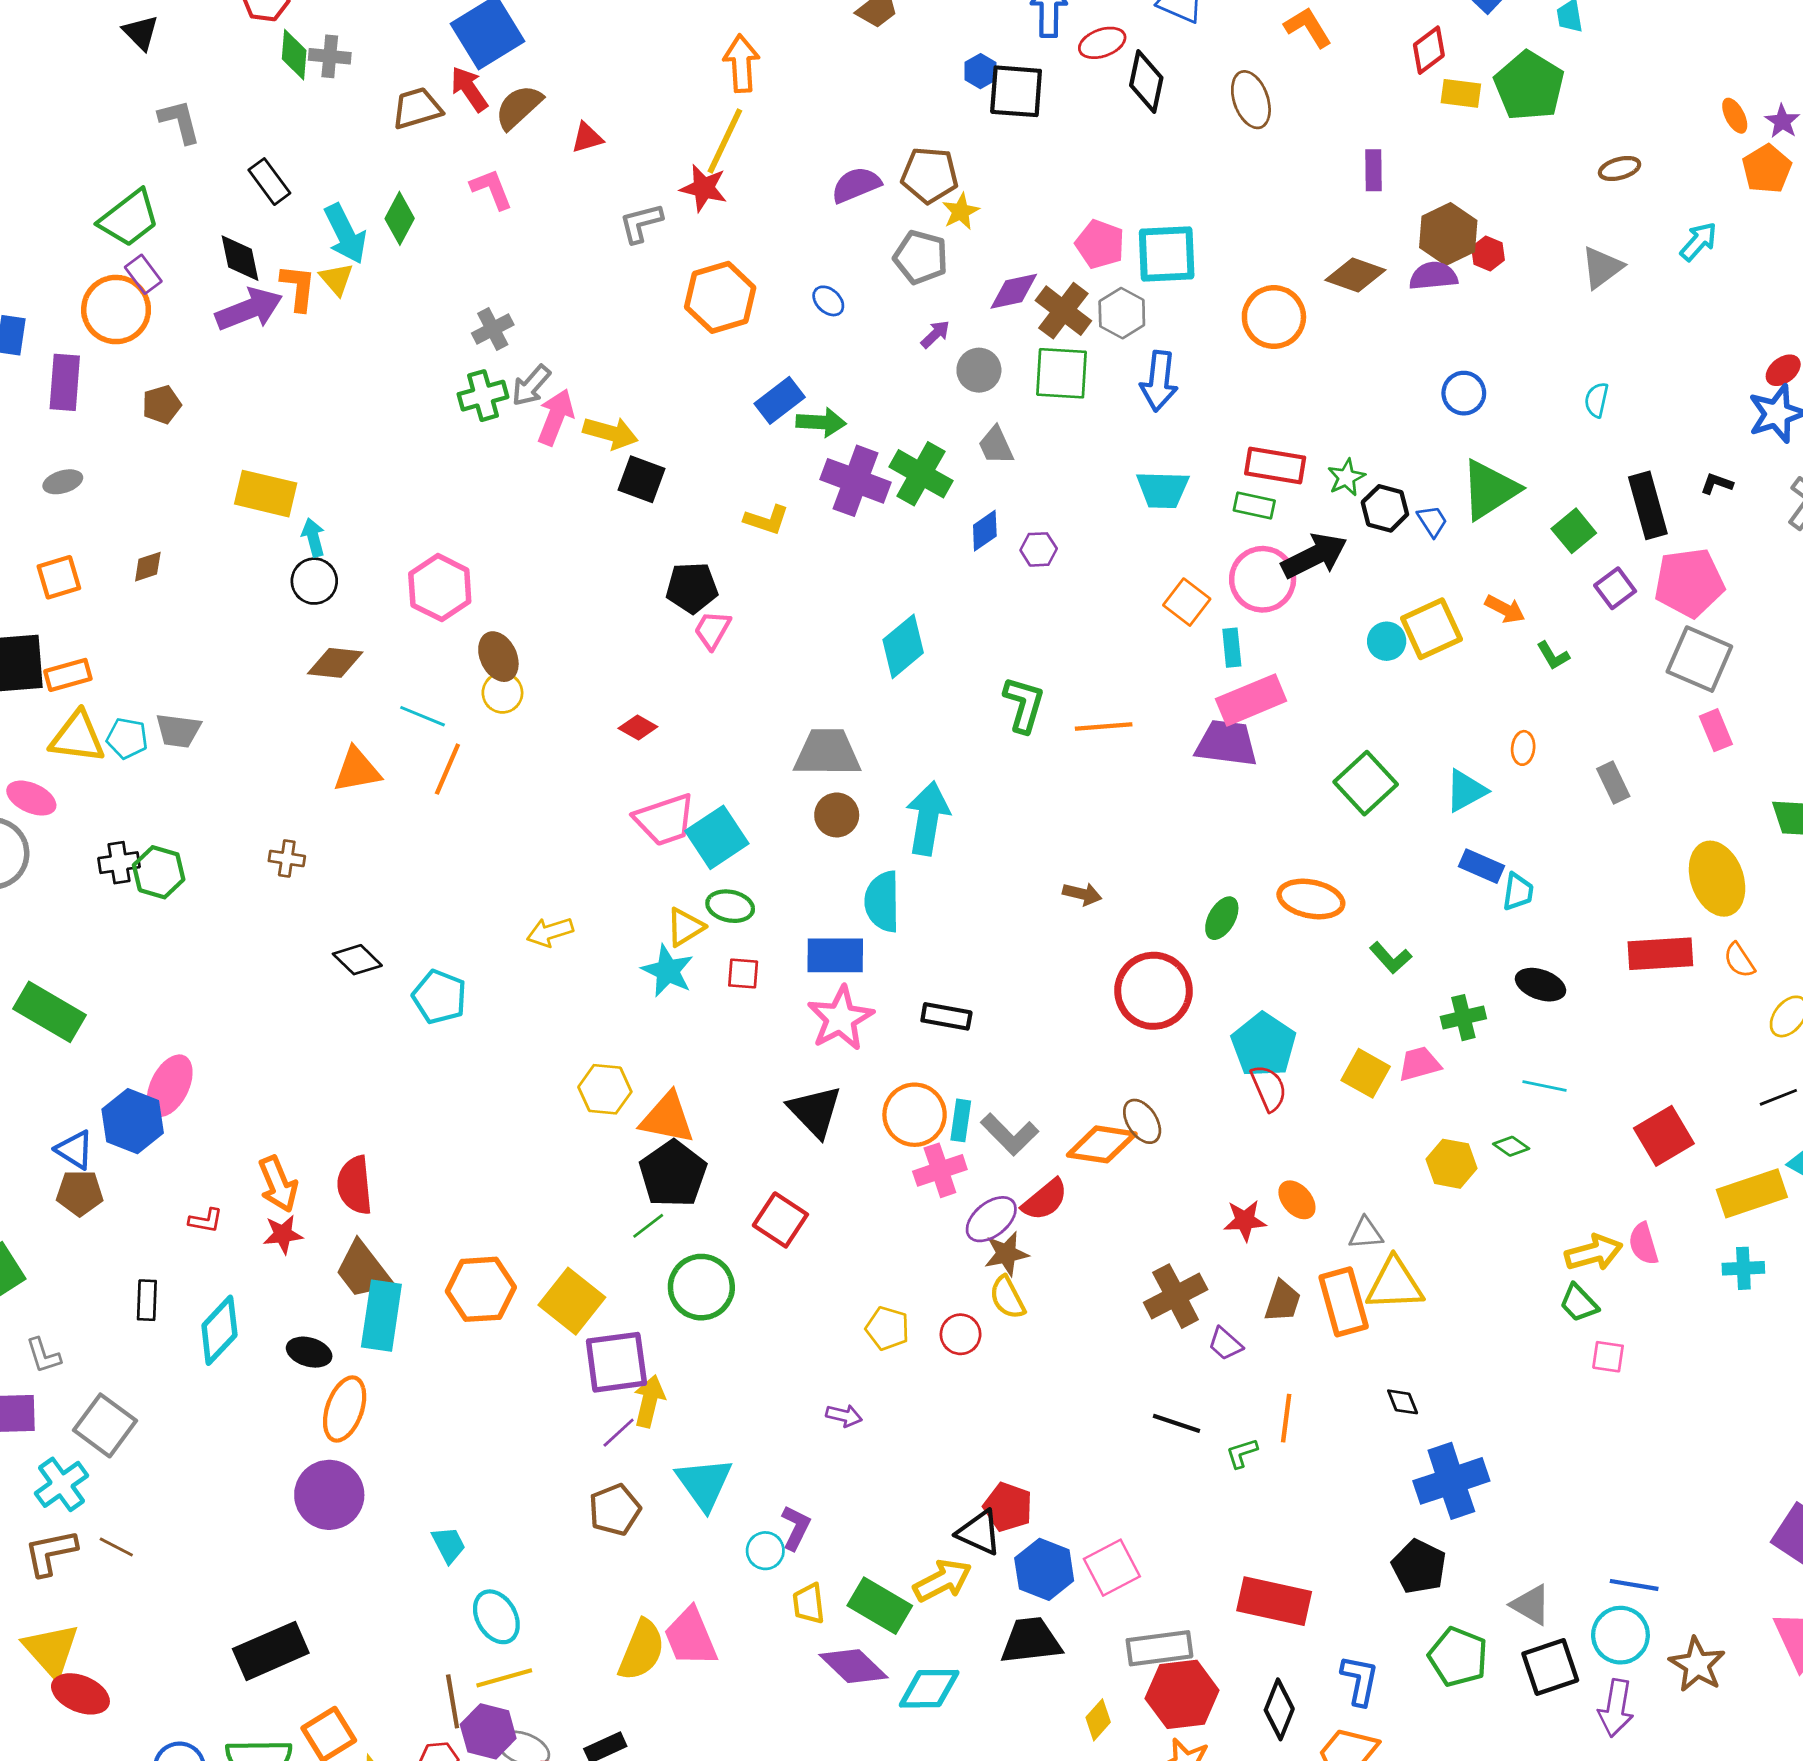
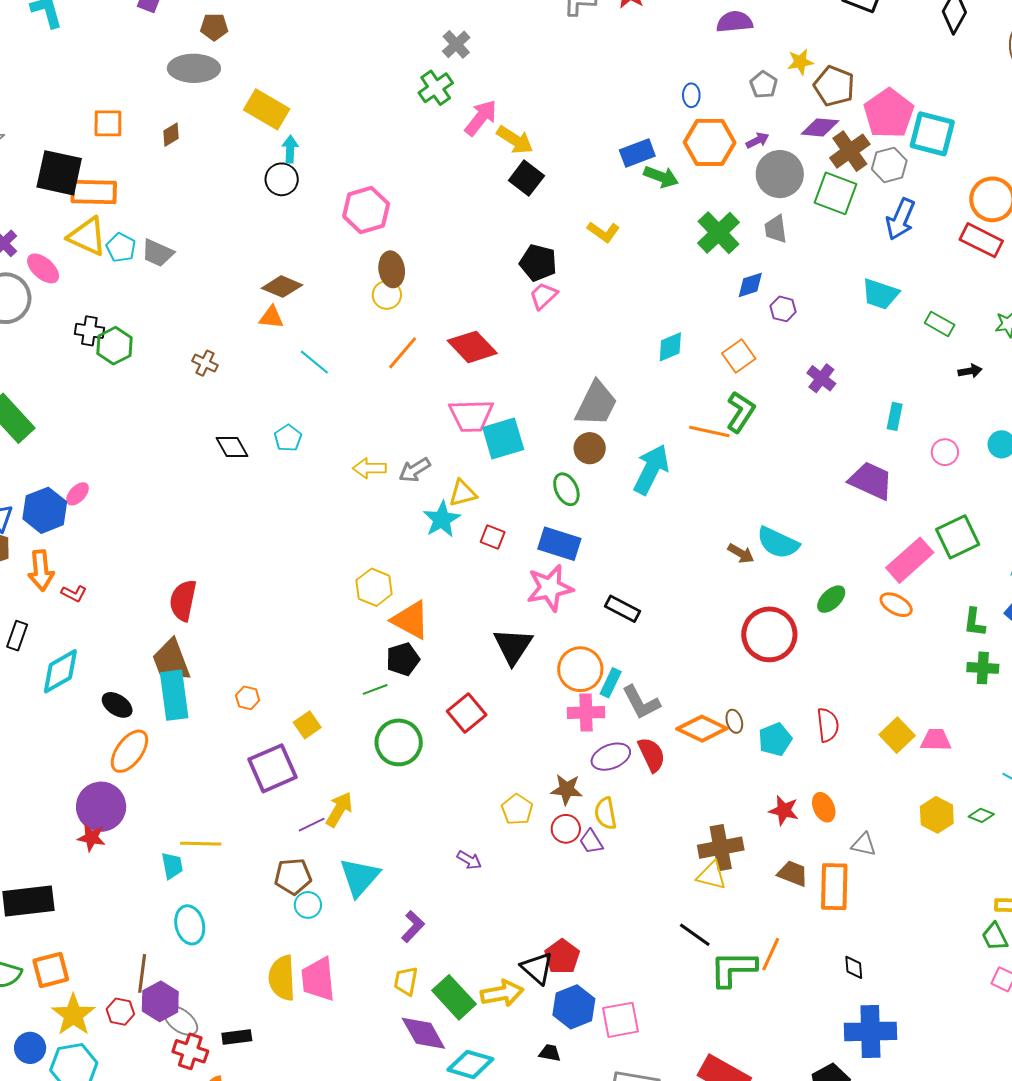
brown pentagon: (930, 175) -> (834, 86), moved
pink pentagon: (1100, 244) -> (889, 113), size x1.4
gray pentagon: (921, 257) -> (764, 85), size x0.7
orange hexagon: (720, 297) -> (710, 142), moved
blue ellipse: (828, 301) -> (691, 95), turned 30
gray cross: (493, 329) -> (456, 44), turned -32
gray circle: (979, 370) -> (780, 174), size x1.5
gray arrow: (531, 385) -> (415, 470), moved
green cross: (483, 396) -> (436, 88), turned -36
red rectangle: (1275, 466) -> (981, 240), moved
purple cross: (856, 481) -> (821, 378), moved, size x0.6
gray ellipse: (63, 482) -> (194, 68), moved, size x1.8
black arrow: (1314, 556) -> (970, 371), size x0.5
brown diamond: (148, 567) -> (171, 135), turned -30
pink circle: (1263, 579) -> (945, 452), moved, size x0.6
orange square: (1187, 602) -> (739, 356), moved
cyan diamond: (903, 646) -> (670, 347), size x0.7
brown diamond: (335, 663) -> (282, 287), moved
orange rectangle: (68, 675) -> (94, 192), size x1.4
pink rectangle: (1251, 700) -> (910, 560), moved, turned -36
cyan line: (422, 716) -> (314, 362), moved
orange line: (1104, 726) -> (709, 432), moved
red diamond: (638, 728) -> (472, 347), size x1.8
gray trapezoid: (827, 753) -> (596, 404), turned 99
orange line: (447, 769) -> (403, 353), moved
orange triangle: (357, 770) -> (271, 317), size x0.7
orange ellipse: (1311, 899) -> (896, 605), size x0.7
cyan semicircle: (882, 902) -> (778, 543), moved, turned -81
green ellipse: (730, 906) -> (566, 489), moved, turned 36
green L-shape: (1391, 958) -> (974, 622), moved, turned 32
cyan pentagon: (439, 997) -> (288, 438), moved, size x0.7
green cross: (1463, 1018) -> (983, 668), moved
cyan pentagon: (1264, 1045) -> (775, 739), moved, size x0.7
pink ellipse: (170, 1086) -> (77, 494), size x0.6
brown ellipse: (1142, 1121) -> (734, 721), size x0.7
green diamond: (1511, 1146) -> (981, 815), turned -30
black pentagon: (673, 1174) -> (403, 659), size x0.7
orange arrow: (278, 1184) -> (41, 570), moved
red semicircle: (1045, 1200) -> (652, 755), turned -93
red star: (283, 1234) -> (91, 838), moved
brown star: (1006, 1254) -> (567, 789), moved
yellow triangle: (1395, 1284) -> (712, 876), moved, size x0.7
orange hexagon: (481, 1289) -> (248, 698), size x0.5
yellow square: (572, 1301) -> (307, 725), size x0.6
brown trapezoid: (1283, 1301) -> (793, 873), turned -104
cyan rectangle: (381, 1316) -> (174, 695), turned -33
purple trapezoid: (1225, 1344) -> (591, 842), moved
purple square: (616, 1362) -> (272, 768), moved, turned -33
green L-shape: (1242, 1453) -> (733, 969), size x2.0
cyan circle: (765, 1551) -> (308, 905), moved
black trapezoid: (1031, 1641) -> (550, 1053), size x0.5
yellow semicircle: (642, 1650) -> (282, 978), turned 138
yellow line: (504, 1678) -> (201, 844), moved

